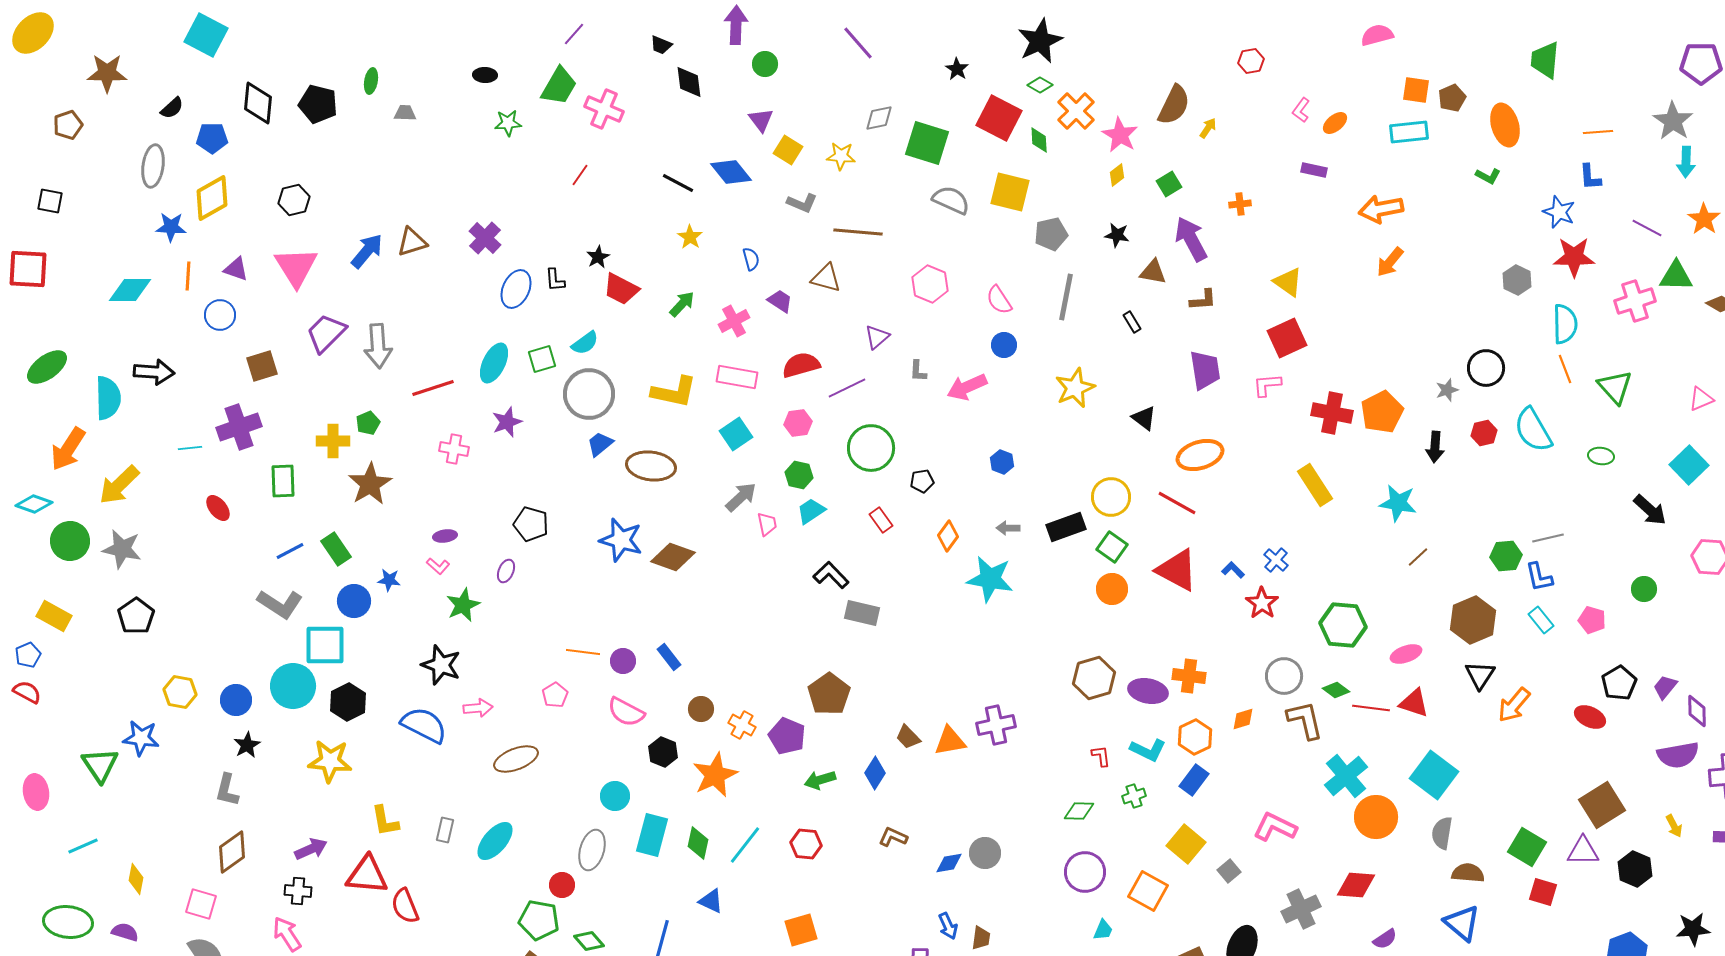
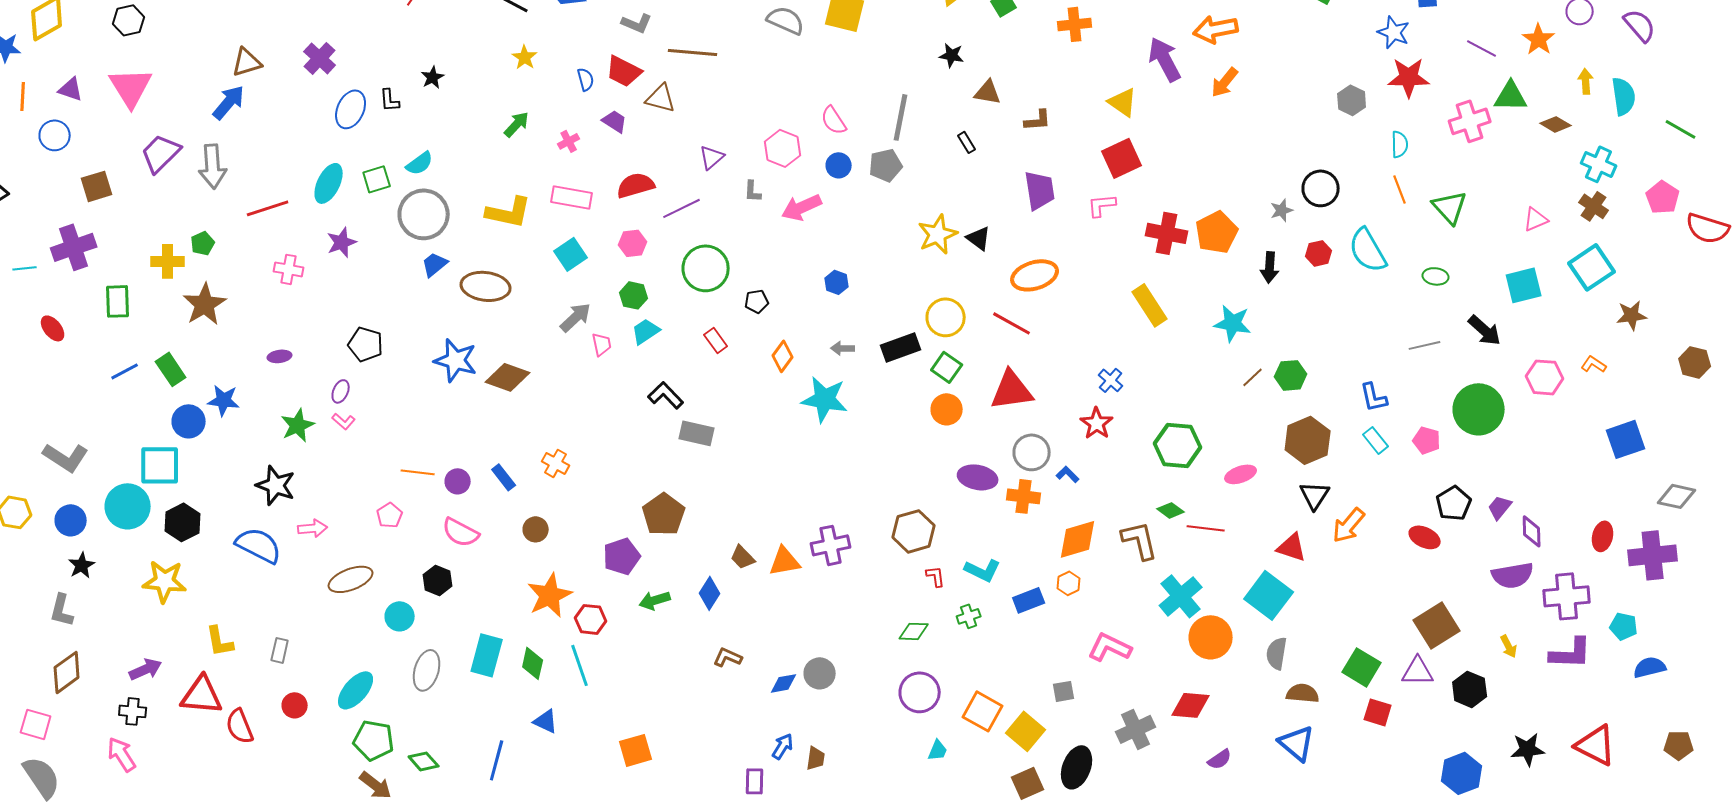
orange cross: (1240, 204) -> (1075, 24), size x1.5
gray pentagon: (1051, 234) -> (886, 165), moved
purple arrow: (1191, 239) -> (1165, 59), moved
blue arrow: (367, 251) -> (229, 102), moved
pink hexagon: (930, 284) -> (783, 148), moved
red trapezoid: (621, 289) -> (624, 71), moved
pink cross: (734, 321) -> (569, 141), size x0.7
cyan semicircle: (1565, 324) -> (1400, 144), size x0.7
yellow star: (1075, 388) -> (938, 234), moved
cyan square: (1689, 465) -> (1524, 285), turned 30
gray line: (1548, 538) -> (1425, 345), moved
green hexagon: (1506, 556) -> (1291, 375), moved
pink L-shape: (438, 566) -> (344, 421), moved
red triangle: (1177, 570) -> (1012, 390), turned -36
blue L-shape: (1233, 570) -> (1068, 474), moved
blue star: (389, 580) -> (224, 400), size x1.4
green circle: (1644, 589) -> (1479, 409), size x2.0
gray L-shape: (280, 604) -> (66, 457), moved
gray circle: (1284, 676) -> (1032, 452), moved
brown hexagon: (1094, 678) -> (914, 531), moved
purple ellipse: (1148, 691) -> (978, 477), moved
red triangle: (1414, 703) -> (1292, 547), moved
orange diamond: (1243, 719) -> (1078, 539), size x1.8
orange cross: (742, 725) -> (556, 463), moved
purple pentagon: (787, 736) -> (622, 556), turned 30
orange hexagon: (1195, 737) -> (1069, 583), moved, size x0.7
black hexagon: (663, 752) -> (438, 580), moved
blue rectangle: (1194, 780) -> (1029, 600), turned 32
cyan circle: (615, 796) -> (400, 616), moved
cyan ellipse: (495, 841) -> (356, 690), moved
red hexagon: (806, 844) -> (591, 619), moved
yellow square: (1186, 844) -> (1026, 731), moved
cyan line: (745, 845) -> (580, 665), turned -57
gray square: (1229, 871) -> (1064, 691), turned 30
red circle: (562, 885) -> (295, 705), moved
blue arrow: (948, 926) -> (783, 746), turned -124

